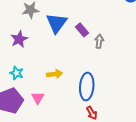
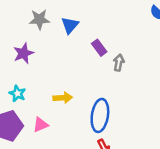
blue triangle: (56, 23) -> (70, 25), moved, size x0.7
pink triangle: (38, 98) -> (41, 125), turned 32

